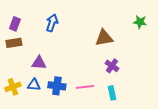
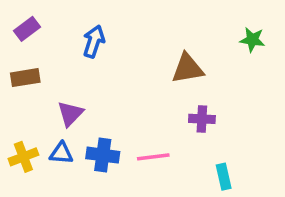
purple rectangle: (15, 24) -> (27, 29), moved, turned 32
purple triangle: (39, 63) -> (70, 114), turned -49
purple cross: (112, 66) -> (202, 119), turned -32
cyan rectangle: (112, 93) -> (224, 177), moved

